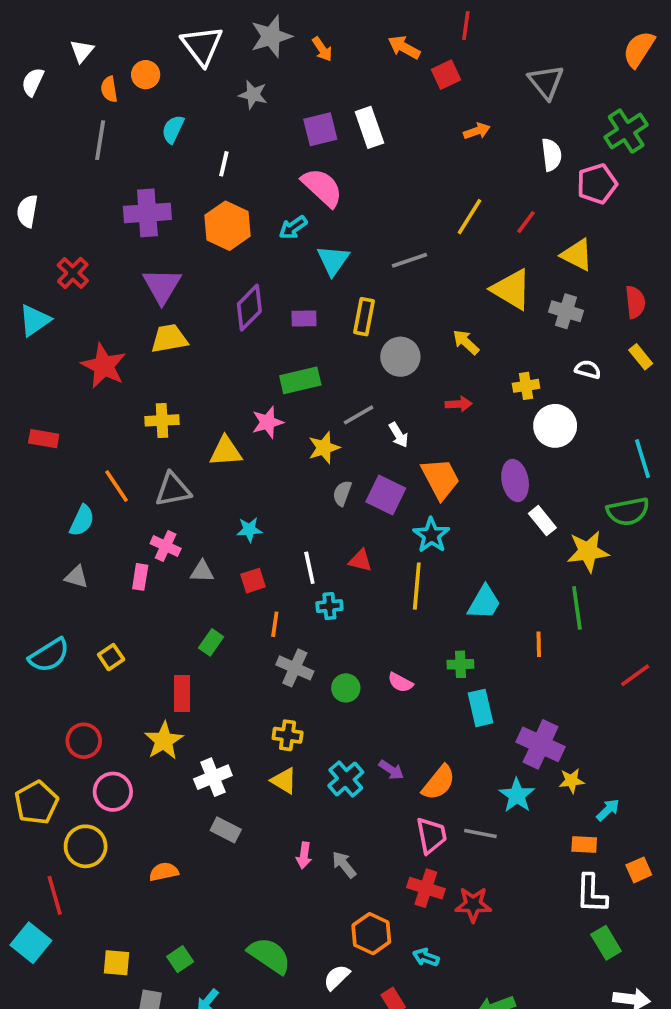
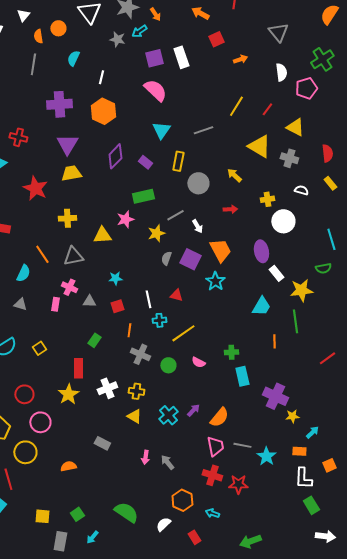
red square: (446, 75) -> (216, 39), moved
cyan arrow: (293, 227) -> (139, 31), moved
red cross: (73, 273) -> (18, 137), turned -30
purple rectangle: (304, 318) -> (145, 162), turned 40
green semicircle: (628, 511) -> (323, 268), size x0.7
yellow line: (417, 586) -> (183, 333), moved, turned 50
cyan trapezoid: (484, 602) -> (261, 306), moved
purple arrow: (391, 770) -> (193, 410), turned -80
white cross: (213, 777) -> (107, 388), moved
cyan star: (517, 795) -> (266, 456), moved

